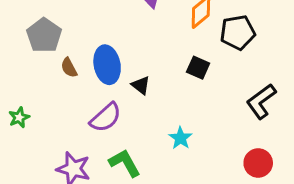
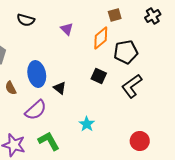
brown semicircle: (69, 68) -> (11, 88), moved
black L-shape: (261, 101) -> (132, 86), moved

